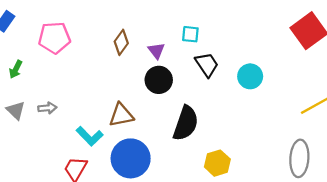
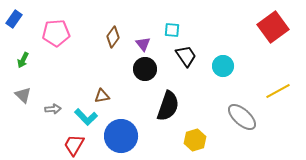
gray arrow: (47, 108) -> (53, 109), moved
brown triangle: (121, 115) -> (102, 96), moved, size x0.7
gray ellipse: (299, 158) -> (242, 117), moved, turned -52

